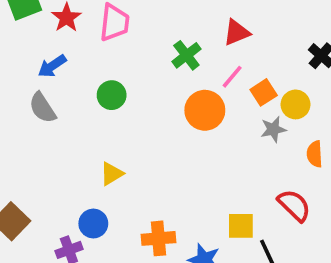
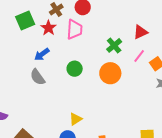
orange circle: (205, 110) -> (110, 73), moved
yellow triangle: (112, 174) -> (76, 119), moved

